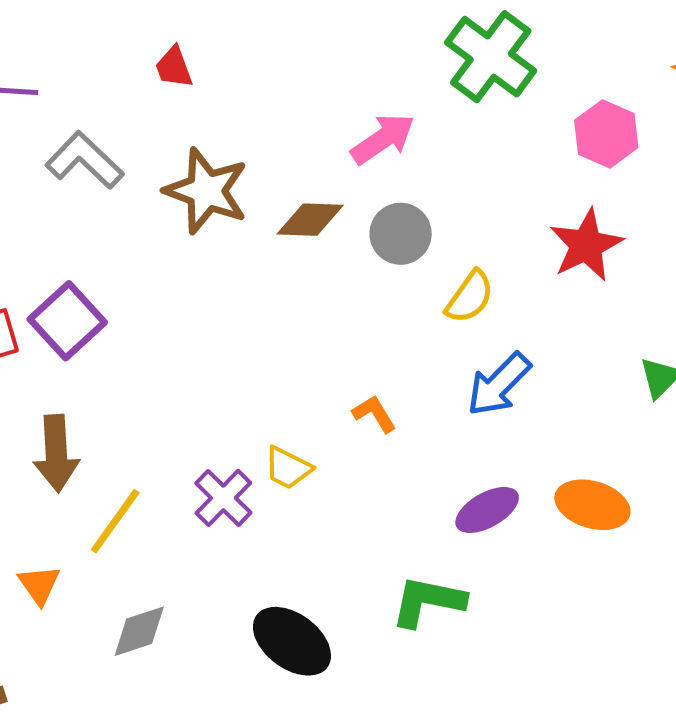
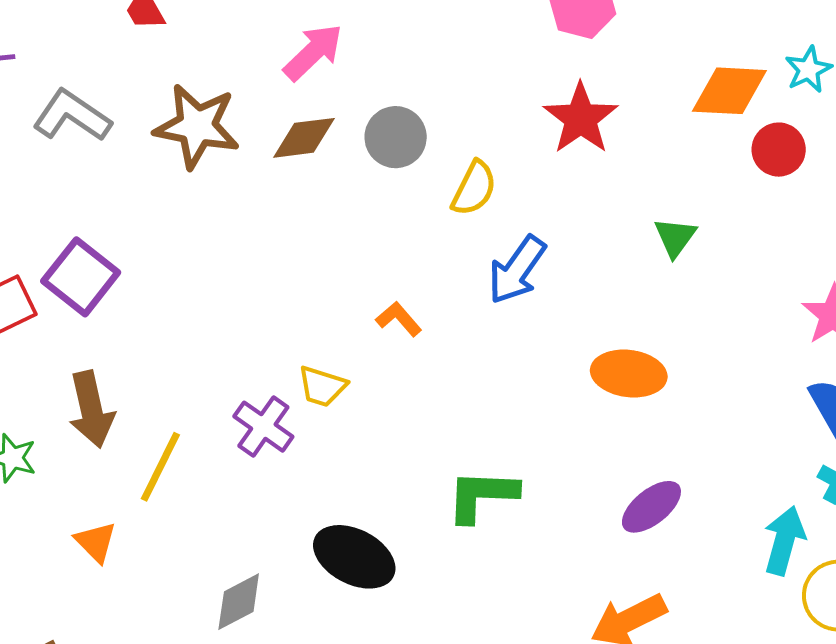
pink arrow: (383, 139) -> (313, 52), moved
purple ellipse: (487, 510) -> (651, 507), moved
gray diamond: (139, 631) -> (239, 602), moved

